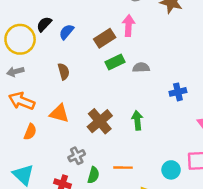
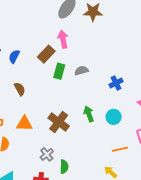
green rectangle: (115, 62) -> (59, 71), turned -35
orange line: (123, 168) -> (120, 149), moved
cyan circle: (171, 170) -> (114, 117), moved

